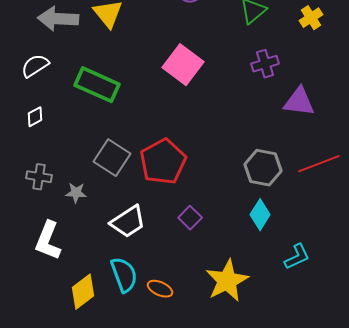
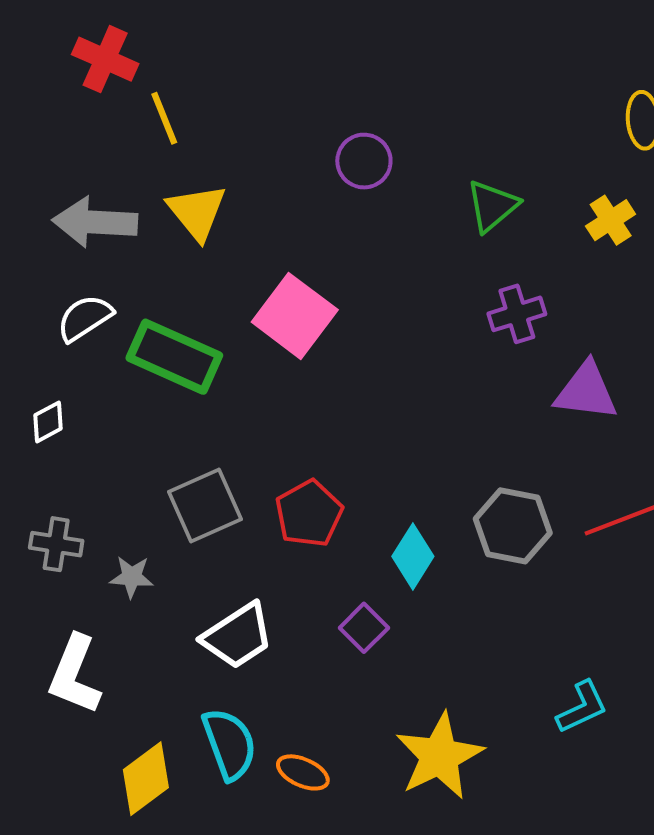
pink square: (183, 65) -> (295, 316), moved
white semicircle: (35, 66) -> (85, 318), moved
gray square: (112, 158) -> (205, 505), turned 33
red pentagon: (163, 162) -> (309, 514), size x0.7
cyan diamond: (260, 215) -> (413, 556), moved

